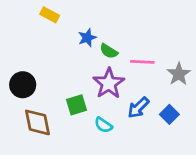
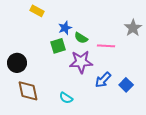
gray star: (179, 74) -> (133, 28), moved
purple star: (109, 83) -> (81, 62), turned 30
green square: (76, 105) -> (58, 46), moved
cyan semicircle: (103, 125) -> (66, 98), moved

